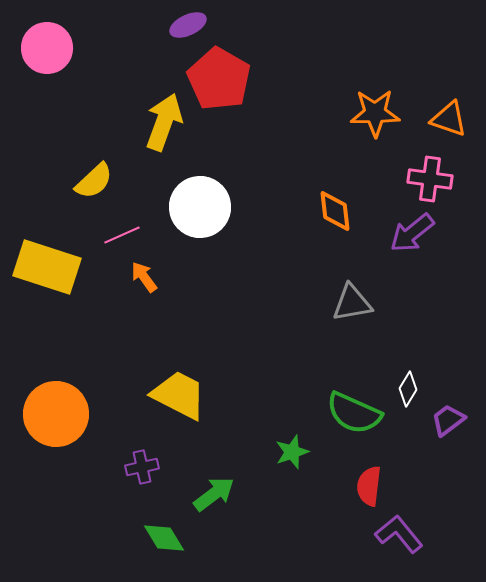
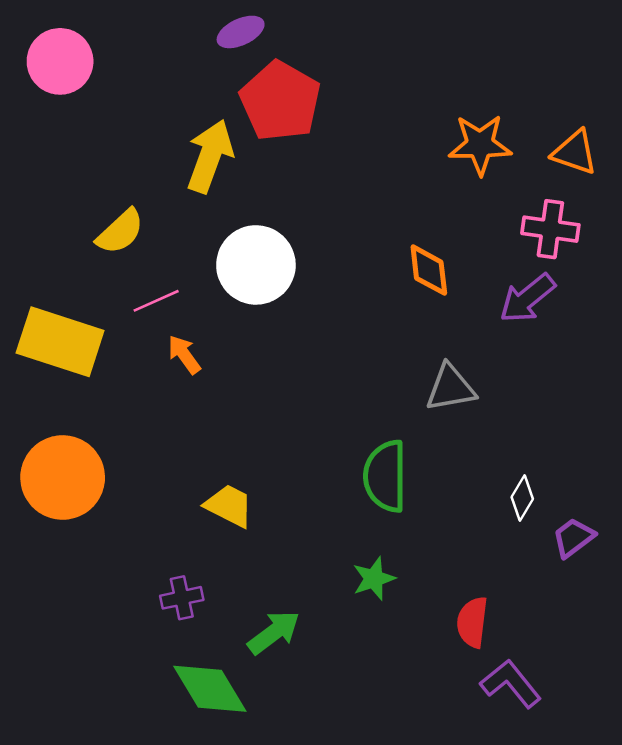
yellow trapezoid: (179, 395) -> (229, 506), size x0.7
green semicircle: (354, 413) -> (385, 476), moved, turned 66
orange circle: (56, 414) -> (63, 477), moved
green diamond: (164, 538) -> (210, 689), size x1.4

